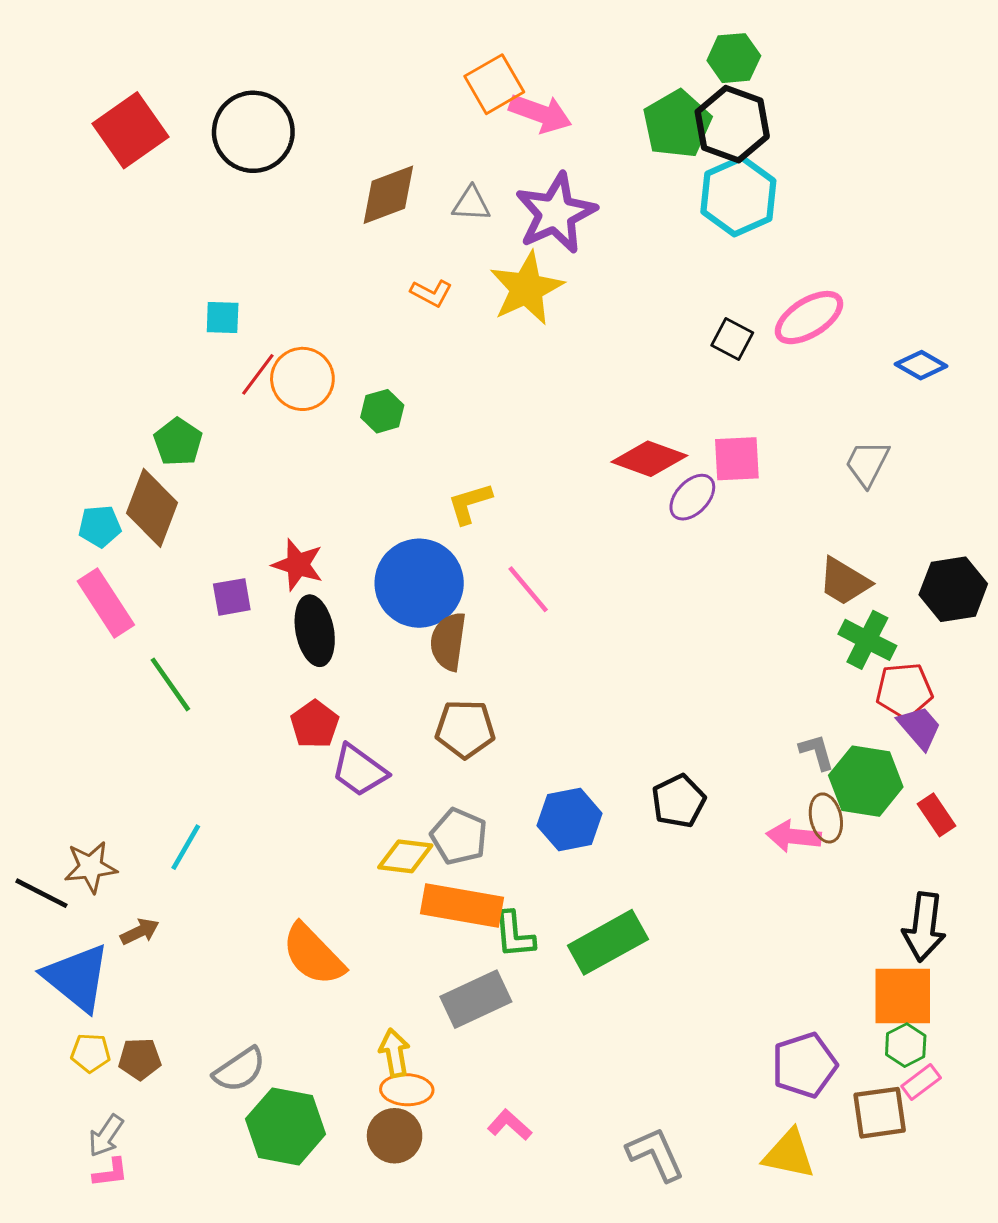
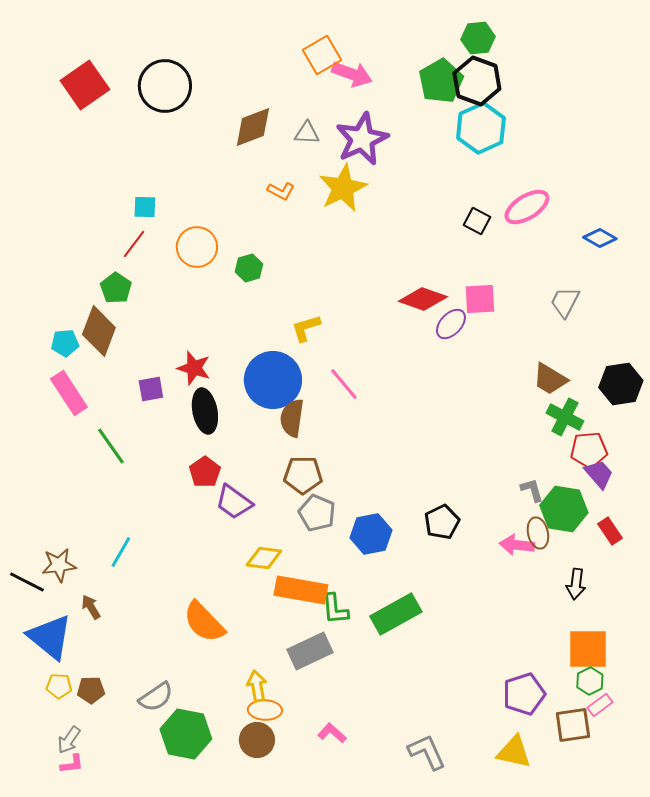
red line: (258, 374) -> (134, 244), moved
gray pentagon: (459, 836) -> (317, 513), moved
black arrow: (924, 927) -> (576, 584), moved, size x0.7
brown arrow: (140, 932) -> (91, 607), turned -95

